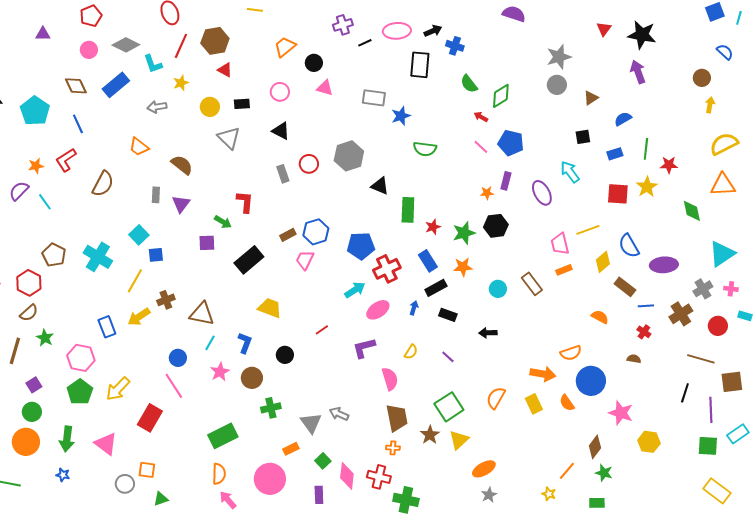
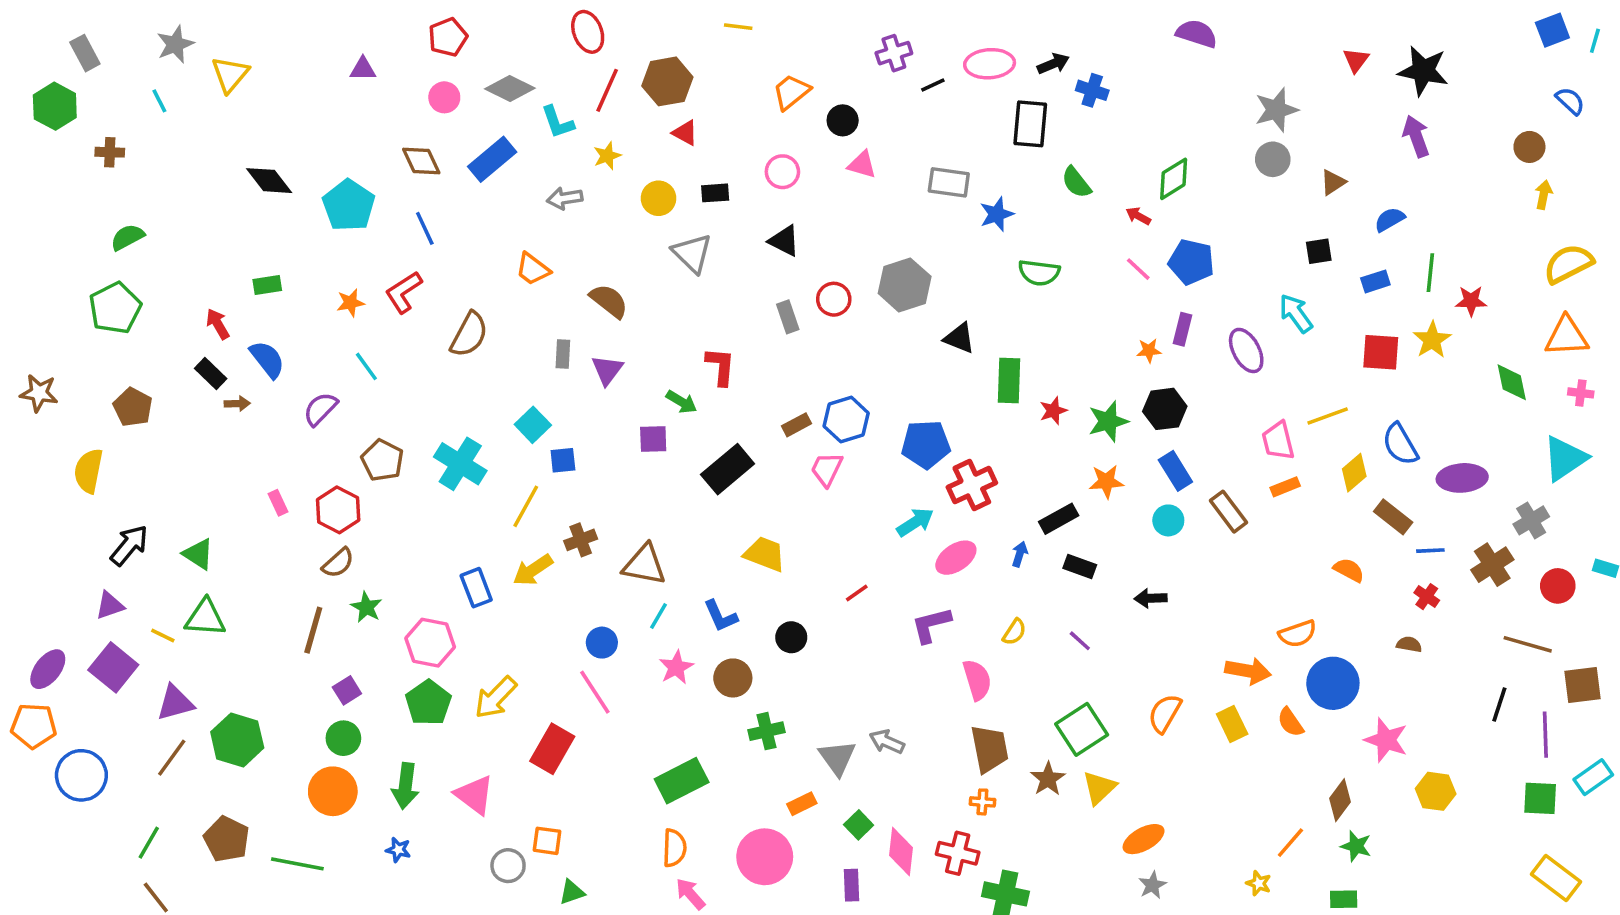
green semicircle: (469, 84) -> (1076, 182), moved
purple semicircle: (19, 191) -> (320, 409), moved
blue rectangle: (428, 261) -> (1175, 471), moved
pink cross: (731, 289) -> (1581, 393), moved
blue L-shape: (245, 343) -> (720, 616), turned 135

